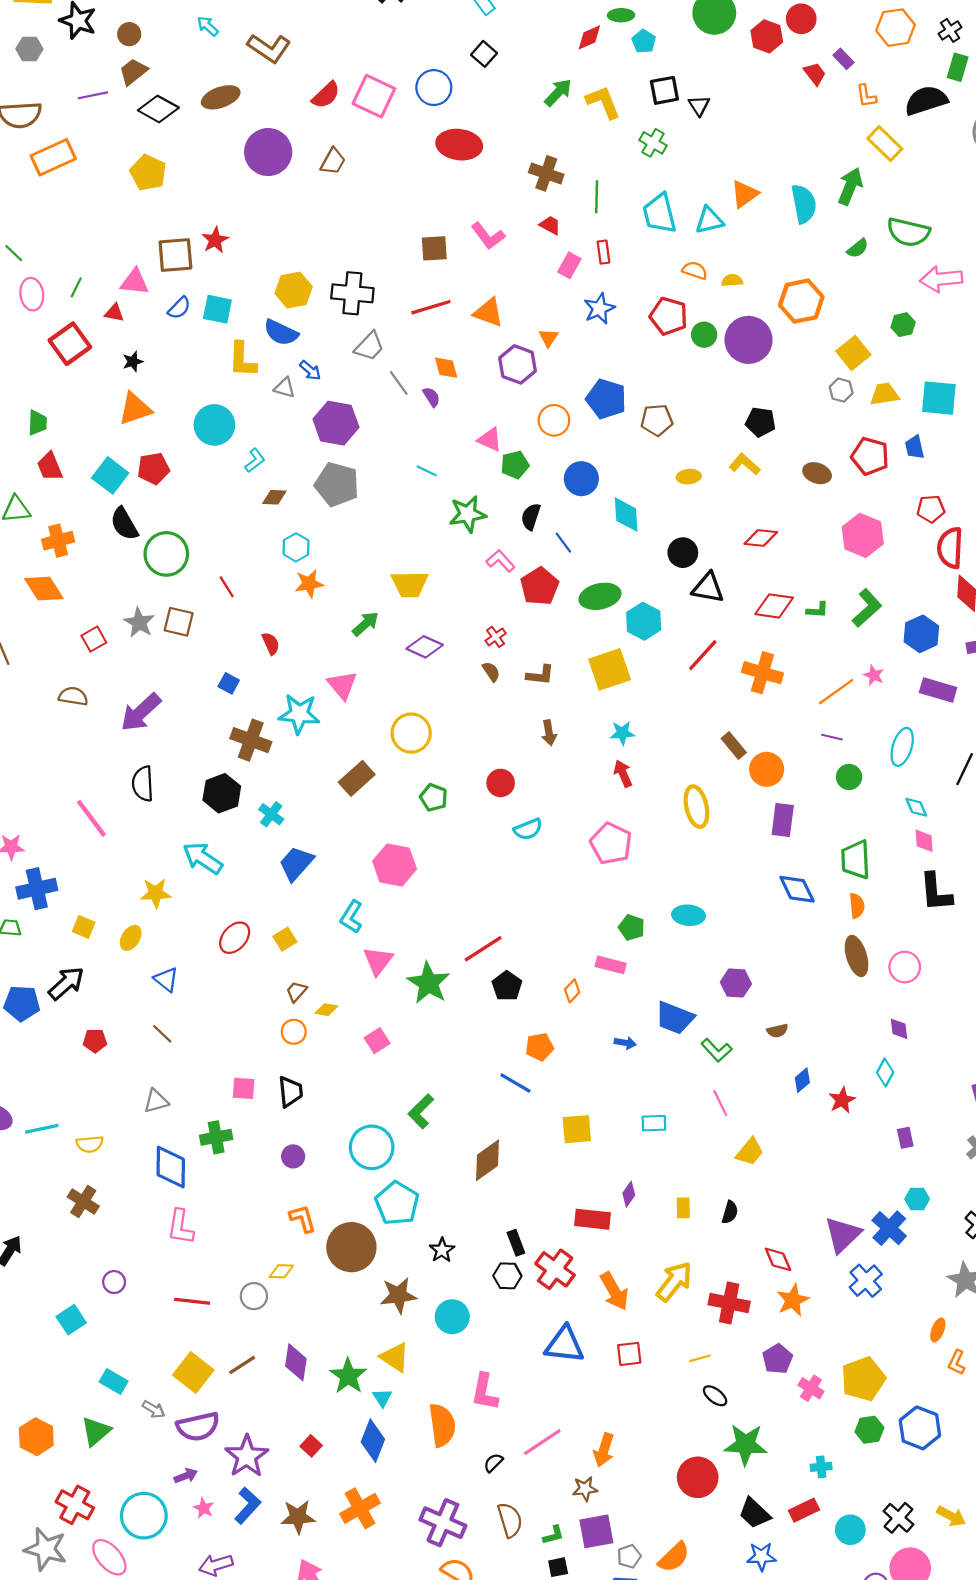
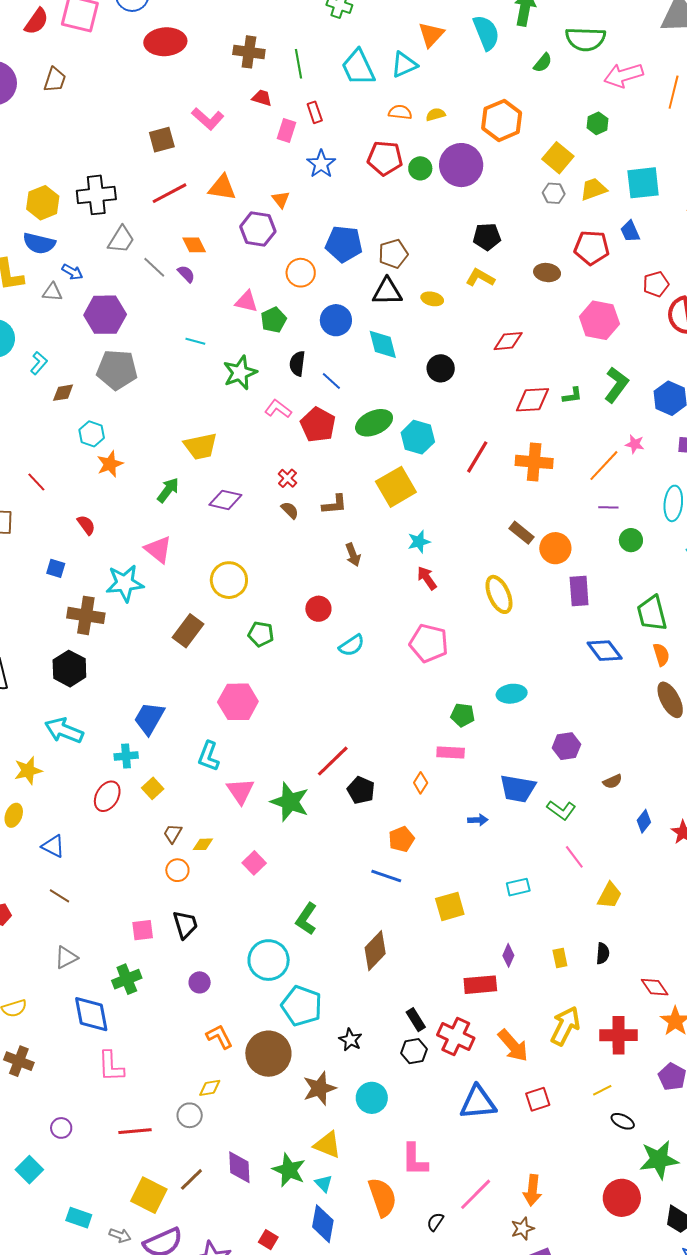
yellow ellipse: (689, 477) -> (432, 299), turned 30
black triangle: (708, 588) -> (387, 292), moved
cyan cross: (271, 814) -> (126, 756), moved, turned -30

